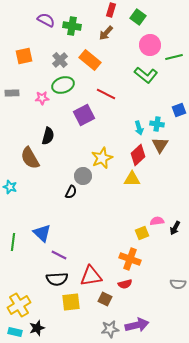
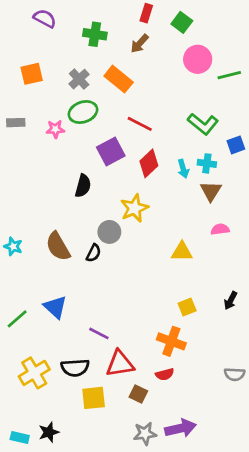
purple semicircle: (46, 20) -> (45, 18), moved
green L-shape: (146, 75) -> (203, 124), moved
black semicircle: (48, 136) -> (83, 186), moved
red diamond: (138, 155) -> (149, 163), moved
brown semicircle: (30, 158) -> (58, 246), moved
yellow triangle: (132, 179) -> (182, 252), moved
pink semicircle: (157, 221) -> (220, 229), moved
green line: (13, 242) -> (17, 319), turned 42
purple line: (59, 255) -> (99, 333), moved
yellow cross: (19, 305) -> (34, 373), moved

